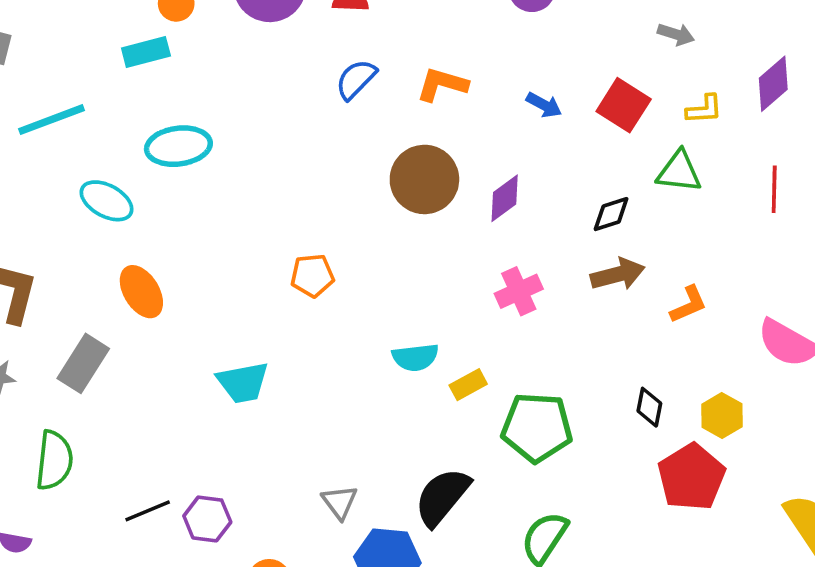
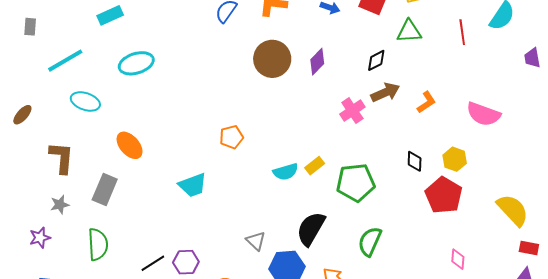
cyan ellipse: (106, 201) -> (85, 101), moved
orange pentagon: (312, 276) -> (232, 137), moved
pink cross: (519, 291) -> (352, 111), moved
cyan semicircle: (415, 357) -> (286, 172), moved

